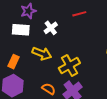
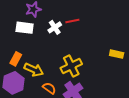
red line: (79, 14) -> (72, 21), moved
yellow arrow: (42, 54) -> (34, 70), moved

